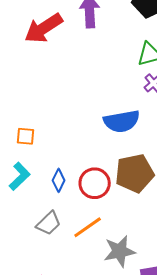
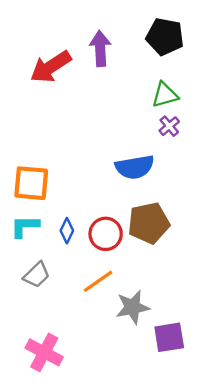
orange square: (26, 136) -> (31, 183), size x1.8
cyan L-shape: (20, 176) -> (25, 226), turned -136
gray trapezoid: (49, 223) -> (37, 275), moved

